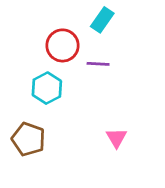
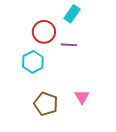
brown pentagon: (28, 139) -> (46, 104), moved

